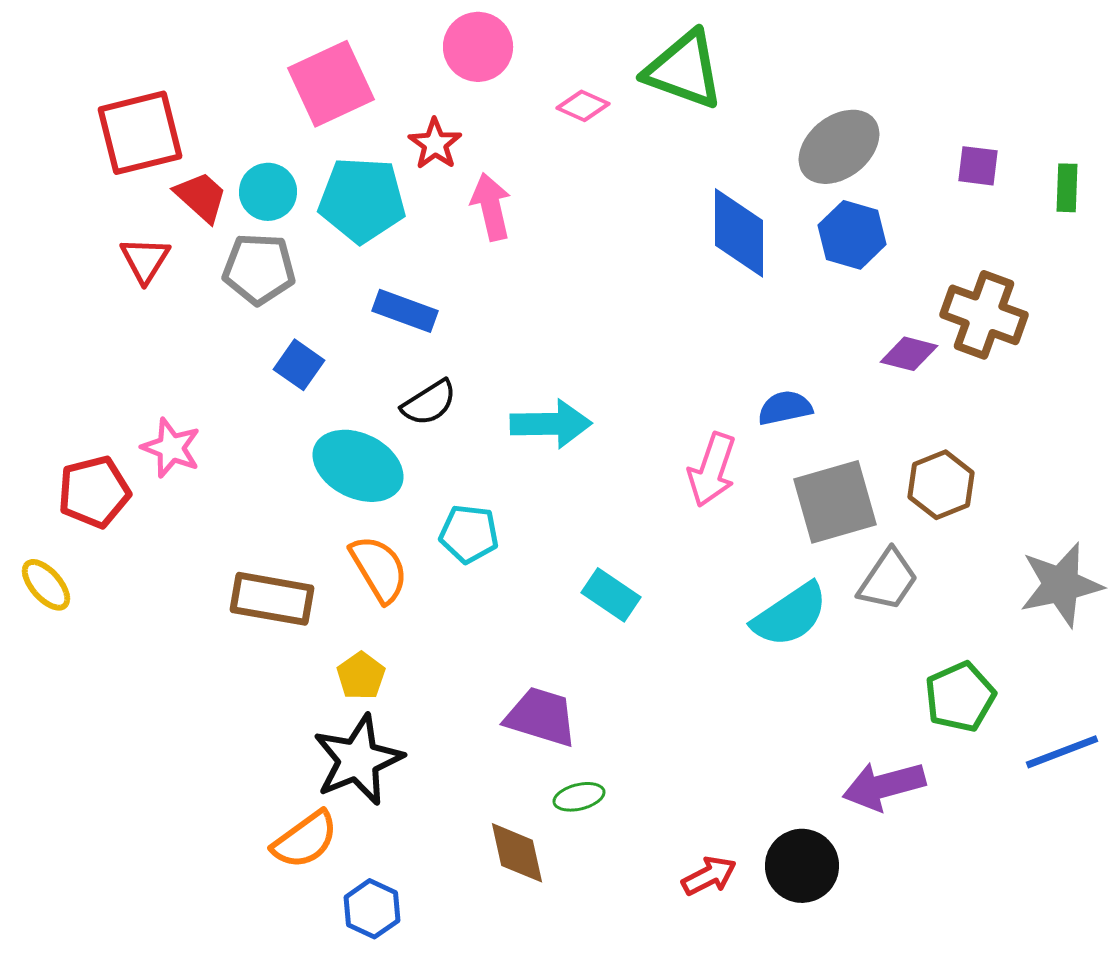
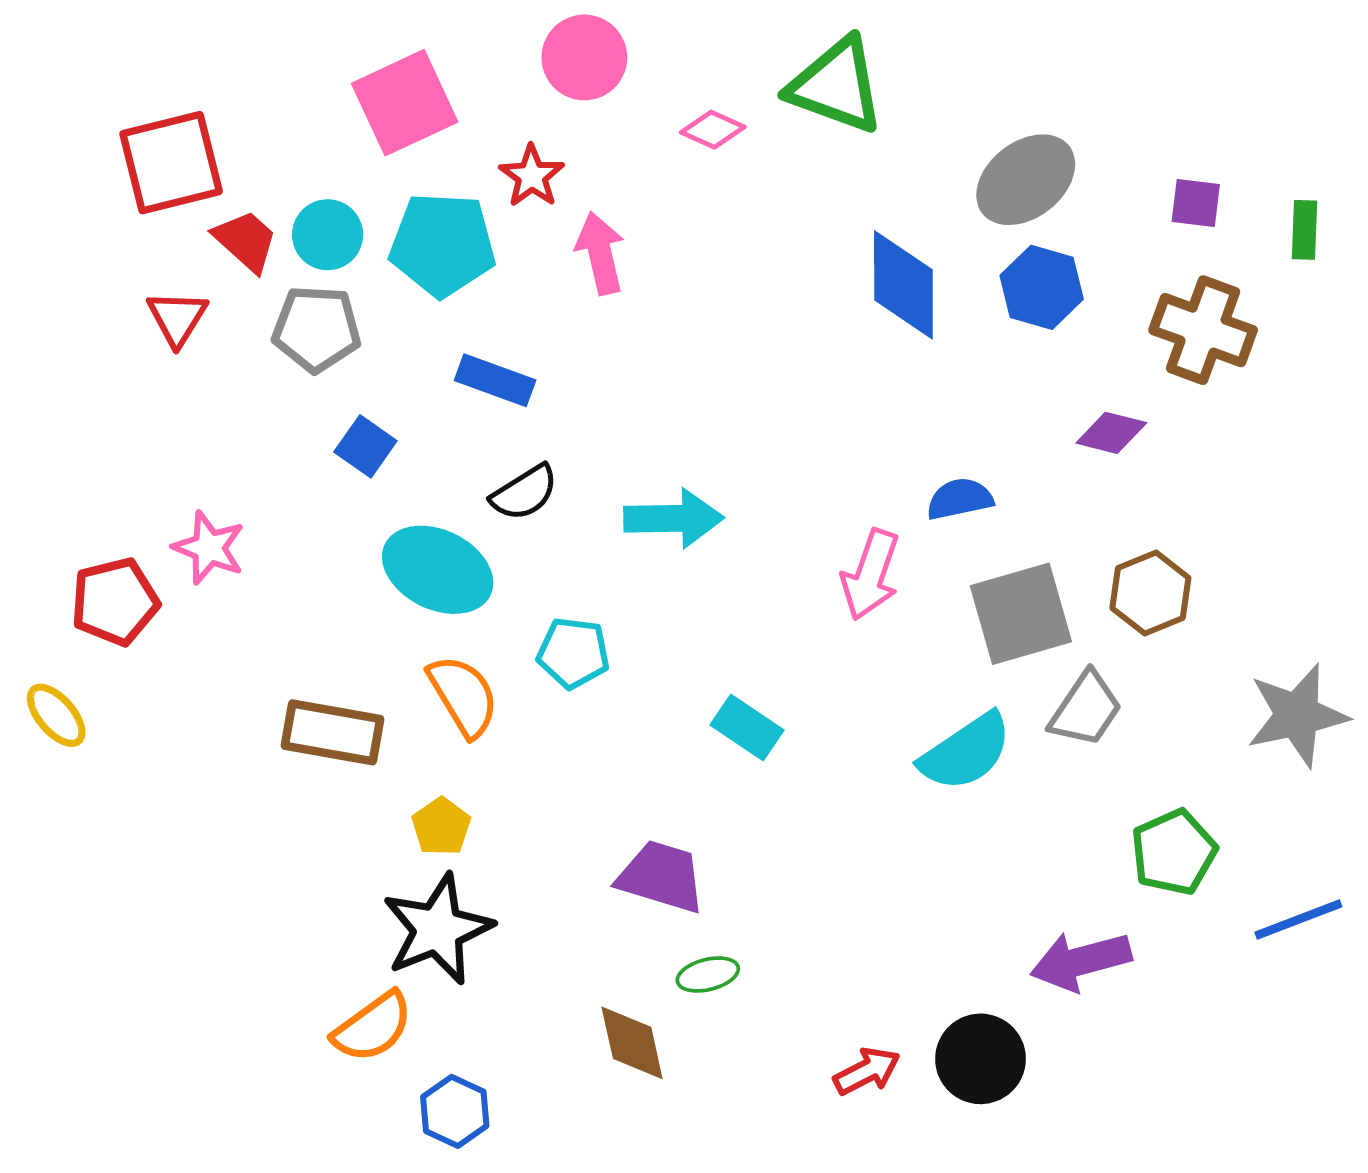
brown cross: (984, 315) -> (1203, 330), moved

